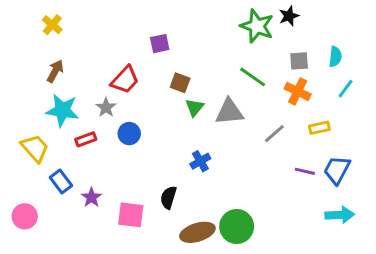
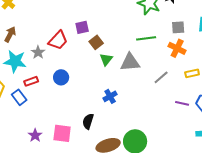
purple square: (160, 44) -> (82, 27), moved
green line: (253, 77) -> (146, 38), turned -42
brown square: (180, 83) -> (96, 42), turned 32
gray star: (106, 107) -> (38, 52), moved
blue rectangle: (61, 181) -> (19, 97), moved
purple star: (91, 197) -> (35, 135), moved

